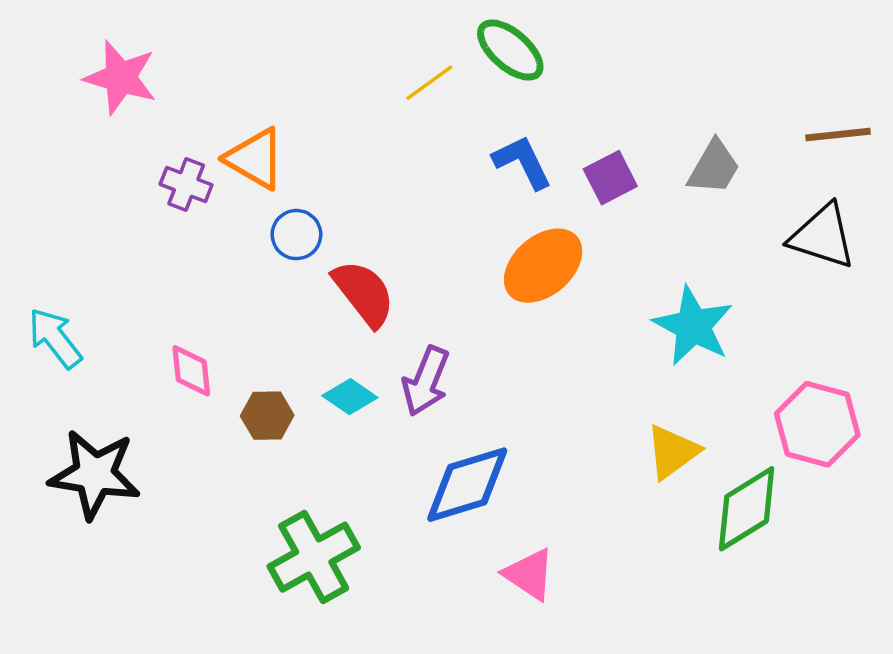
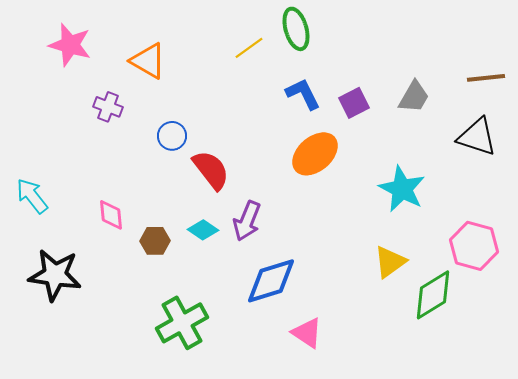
green ellipse: (510, 50) -> (296, 29), turned 33
orange triangle: (255, 159) -> (148, 61), moved

